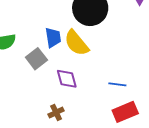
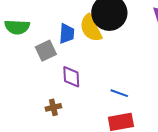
yellow semicircle: (76, 43) -> (91, 28), moved

